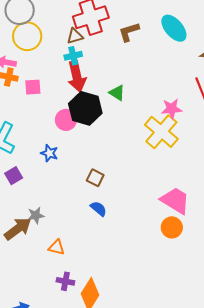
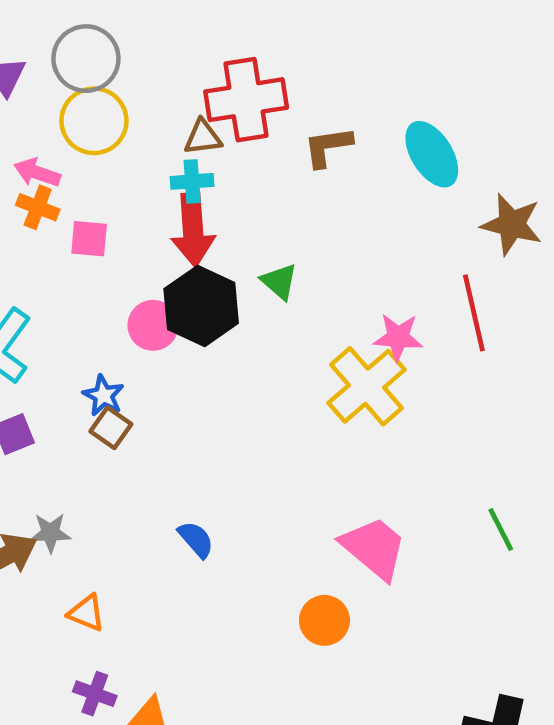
brown square: (95, 178) -> (111, 428), moved
orange circle: (172, 227) -> (324, 620), moved

